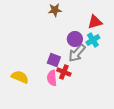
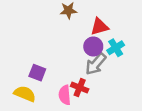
red triangle: (95, 22) -> (100, 27), moved
purple square: (54, 60) -> (37, 73), moved

